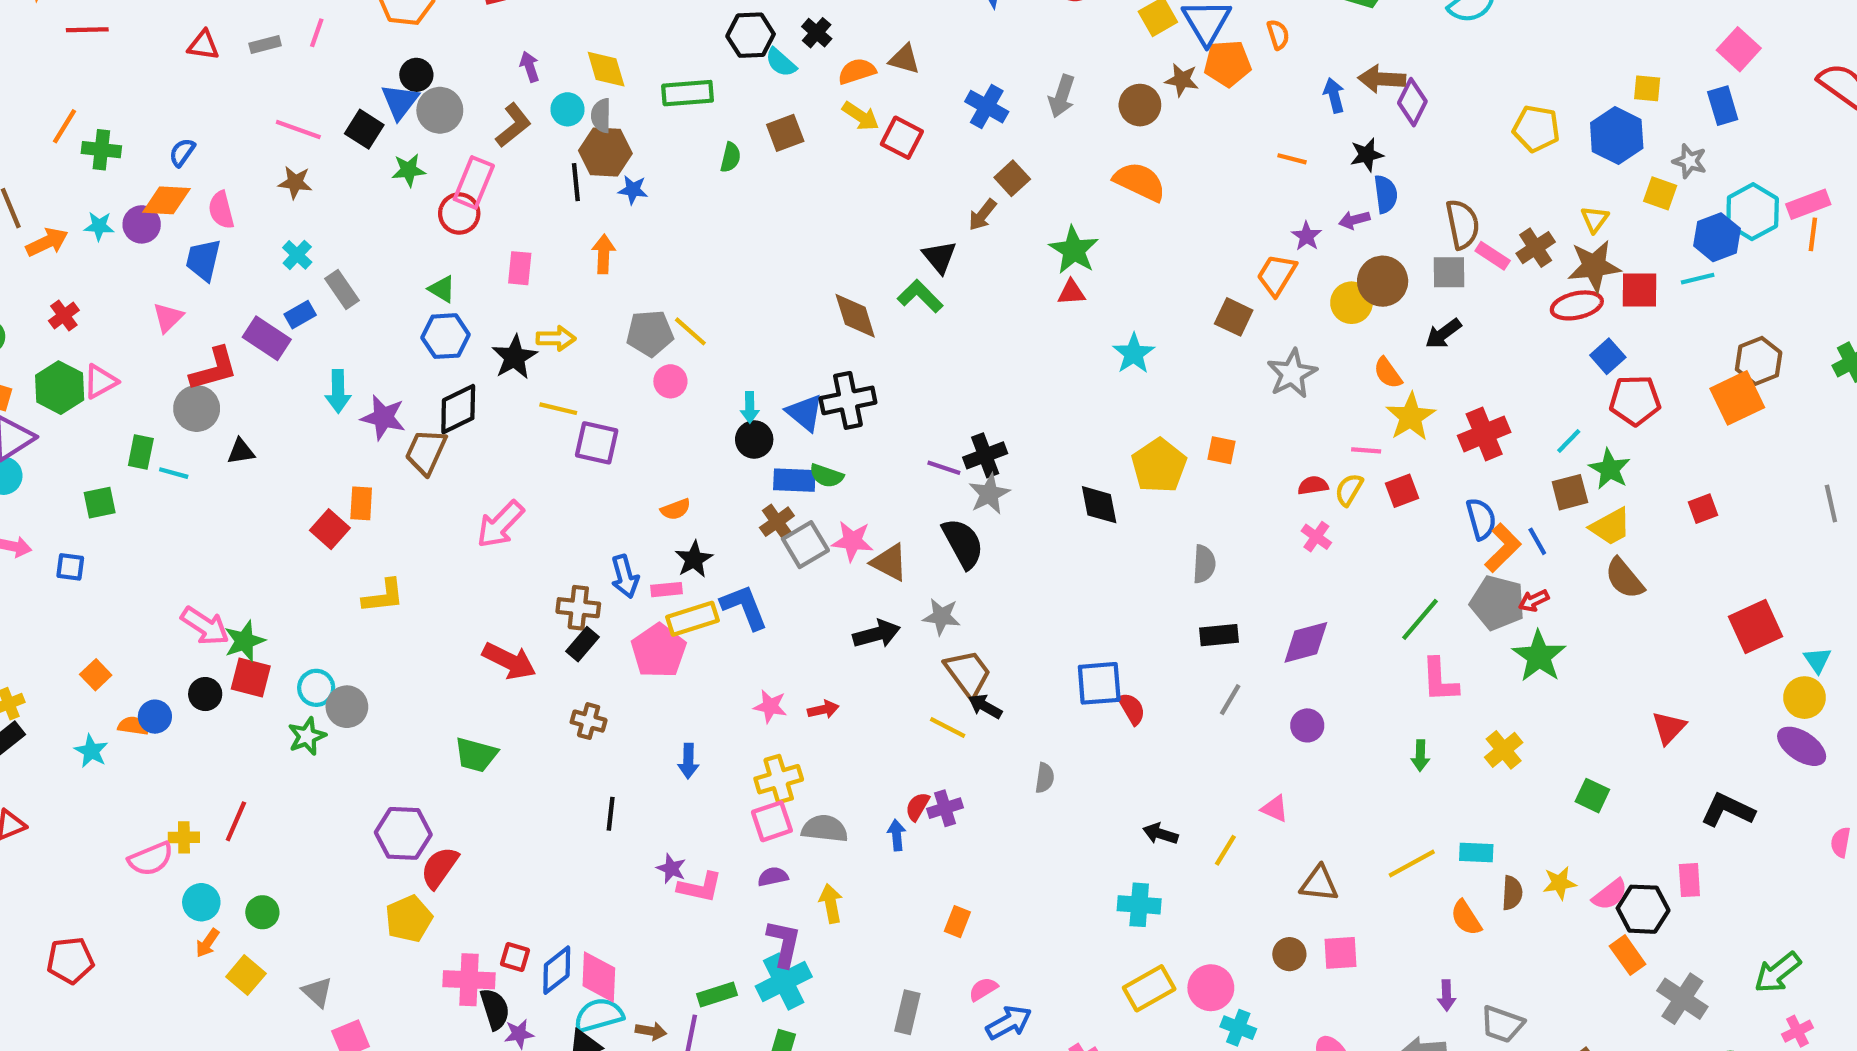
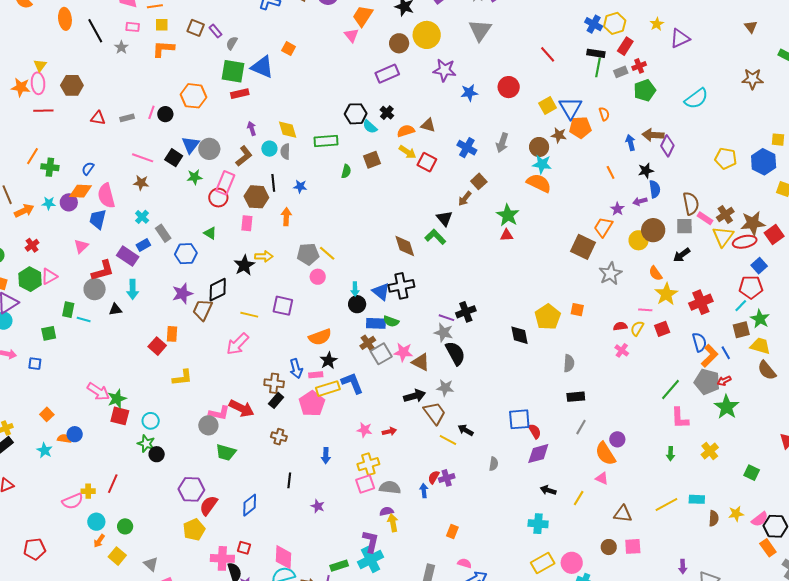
black circle: (416, 75) -> (165, 114), moved
brown hexagon: (605, 152) -> (256, 197), moved
orange line: (1292, 159) -> (611, 172), turned 48
pink semicircle: (221, 210) -> (106, 196), size x1.4
yellow triangle: (1595, 219) -> (723, 236), moved, size x1.6
red square: (1639, 290) -> (774, 235), turned -36
brown square: (1234, 317) -> (583, 247), size x1.4
blue hexagon: (446, 336) -> (186, 254), moved
cyan star: (1134, 354) -> (542, 164), moved, turned -30
cyan arrow: (338, 391) -> (133, 289), moved
red pentagon: (1635, 400) -> (751, 287), moved
yellow line: (558, 409) -> (249, 315), moved
purple star: (383, 417) -> (182, 294), turned -30
gray star: (989, 494) -> (444, 333), moved, turned -30
orange semicircle: (676, 509) -> (320, 337), size x1.6
yellow trapezoid: (1610, 527) -> (760, 346), turned -135
purple diamond: (1306, 642) -> (538, 454), moved
brown trapezoid: (968, 673) -> (435, 413), moved
black circle: (205, 694) -> (157, 454), moved
gray circle: (347, 707) -> (208, 425), moved
green star: (307, 736) -> (146, 444), turned -30
purple semicircle: (773, 877) -> (387, 511), moved
pink L-shape: (700, 887) -> (219, 413), moved
orange semicircle: (1466, 918) -> (605, 454), moved, size x1.4
blue diamond: (557, 970) -> (250, 505), moved
pink semicircle: (983, 989) -> (464, 563), turned 48

